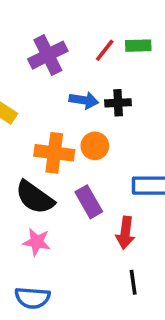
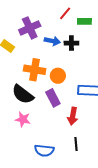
green rectangle: (138, 46) -> (84, 21), moved
purple cross: (48, 55) -> (30, 28), moved
orange circle: (95, 146) -> (58, 76), moved
blue semicircle: (32, 298) -> (44, 150), moved

